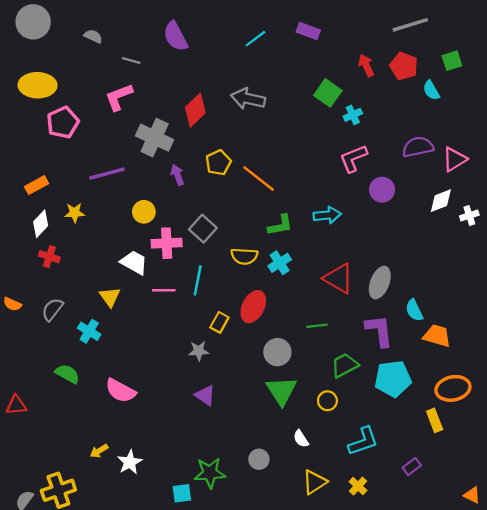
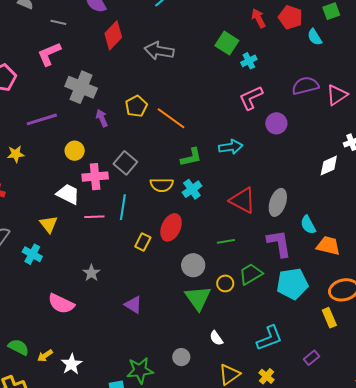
red diamond: (195, 110) -> (113, 35), moved
white diamond: (441, 201) -> (329, 166), moved
gray star: (199, 351) -> (91, 273), moved, turned -30
green semicircle: (67, 374) -> (18, 347), moved
yellow circle: (327, 401) -> (225, 283), moved

